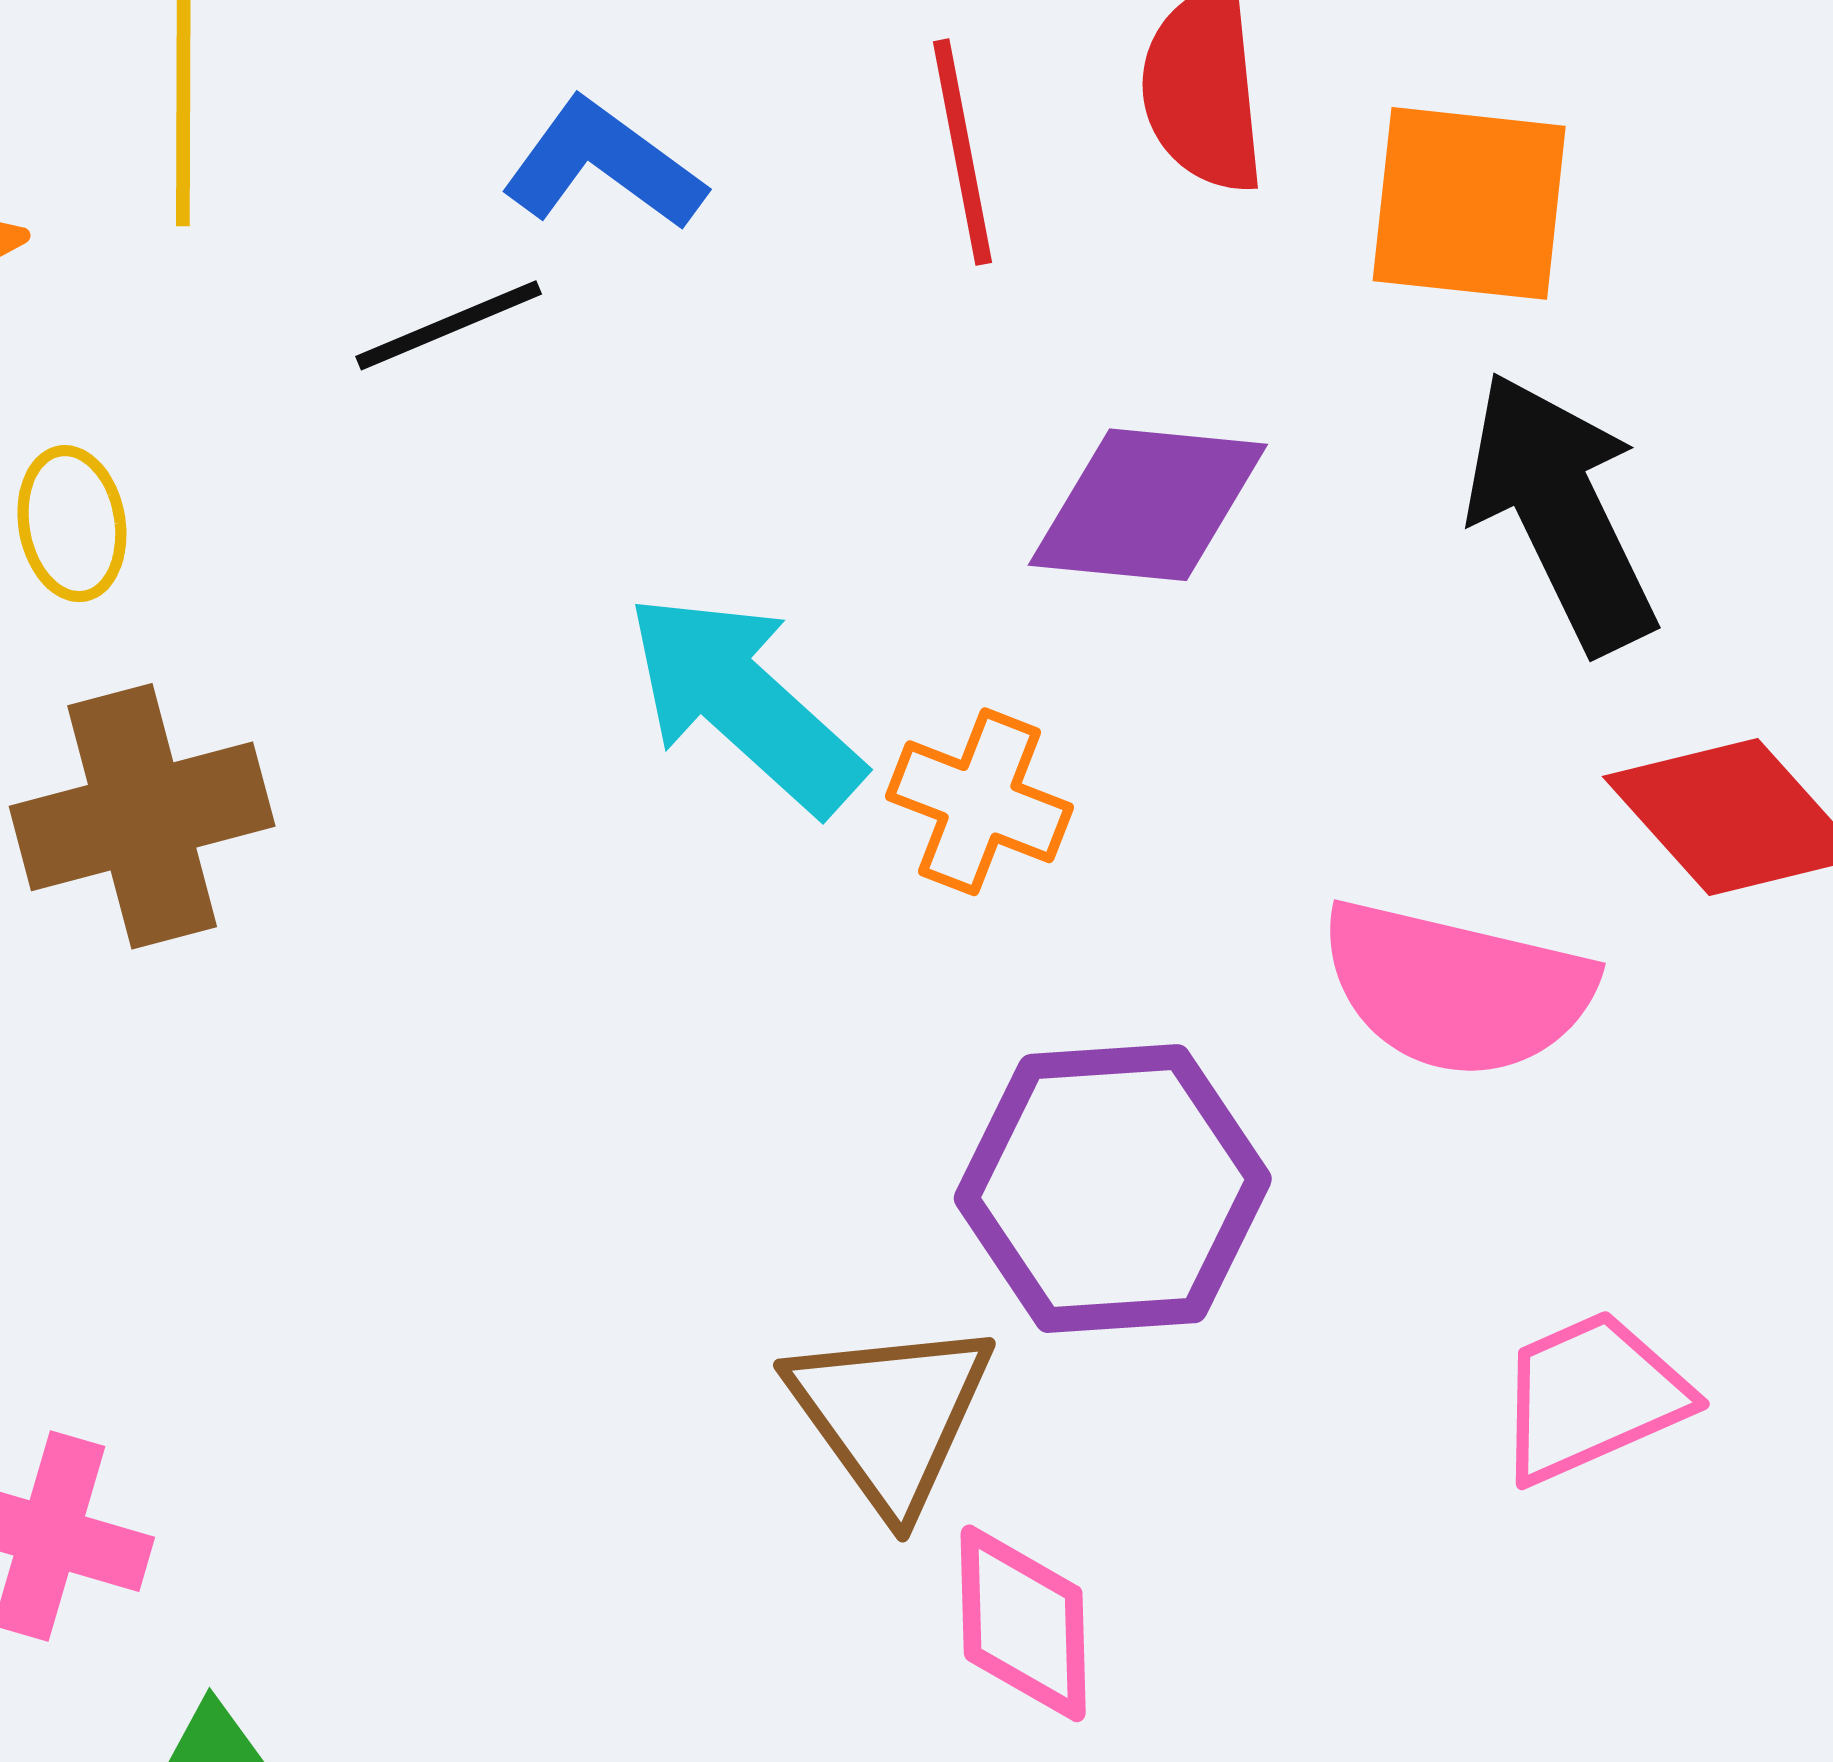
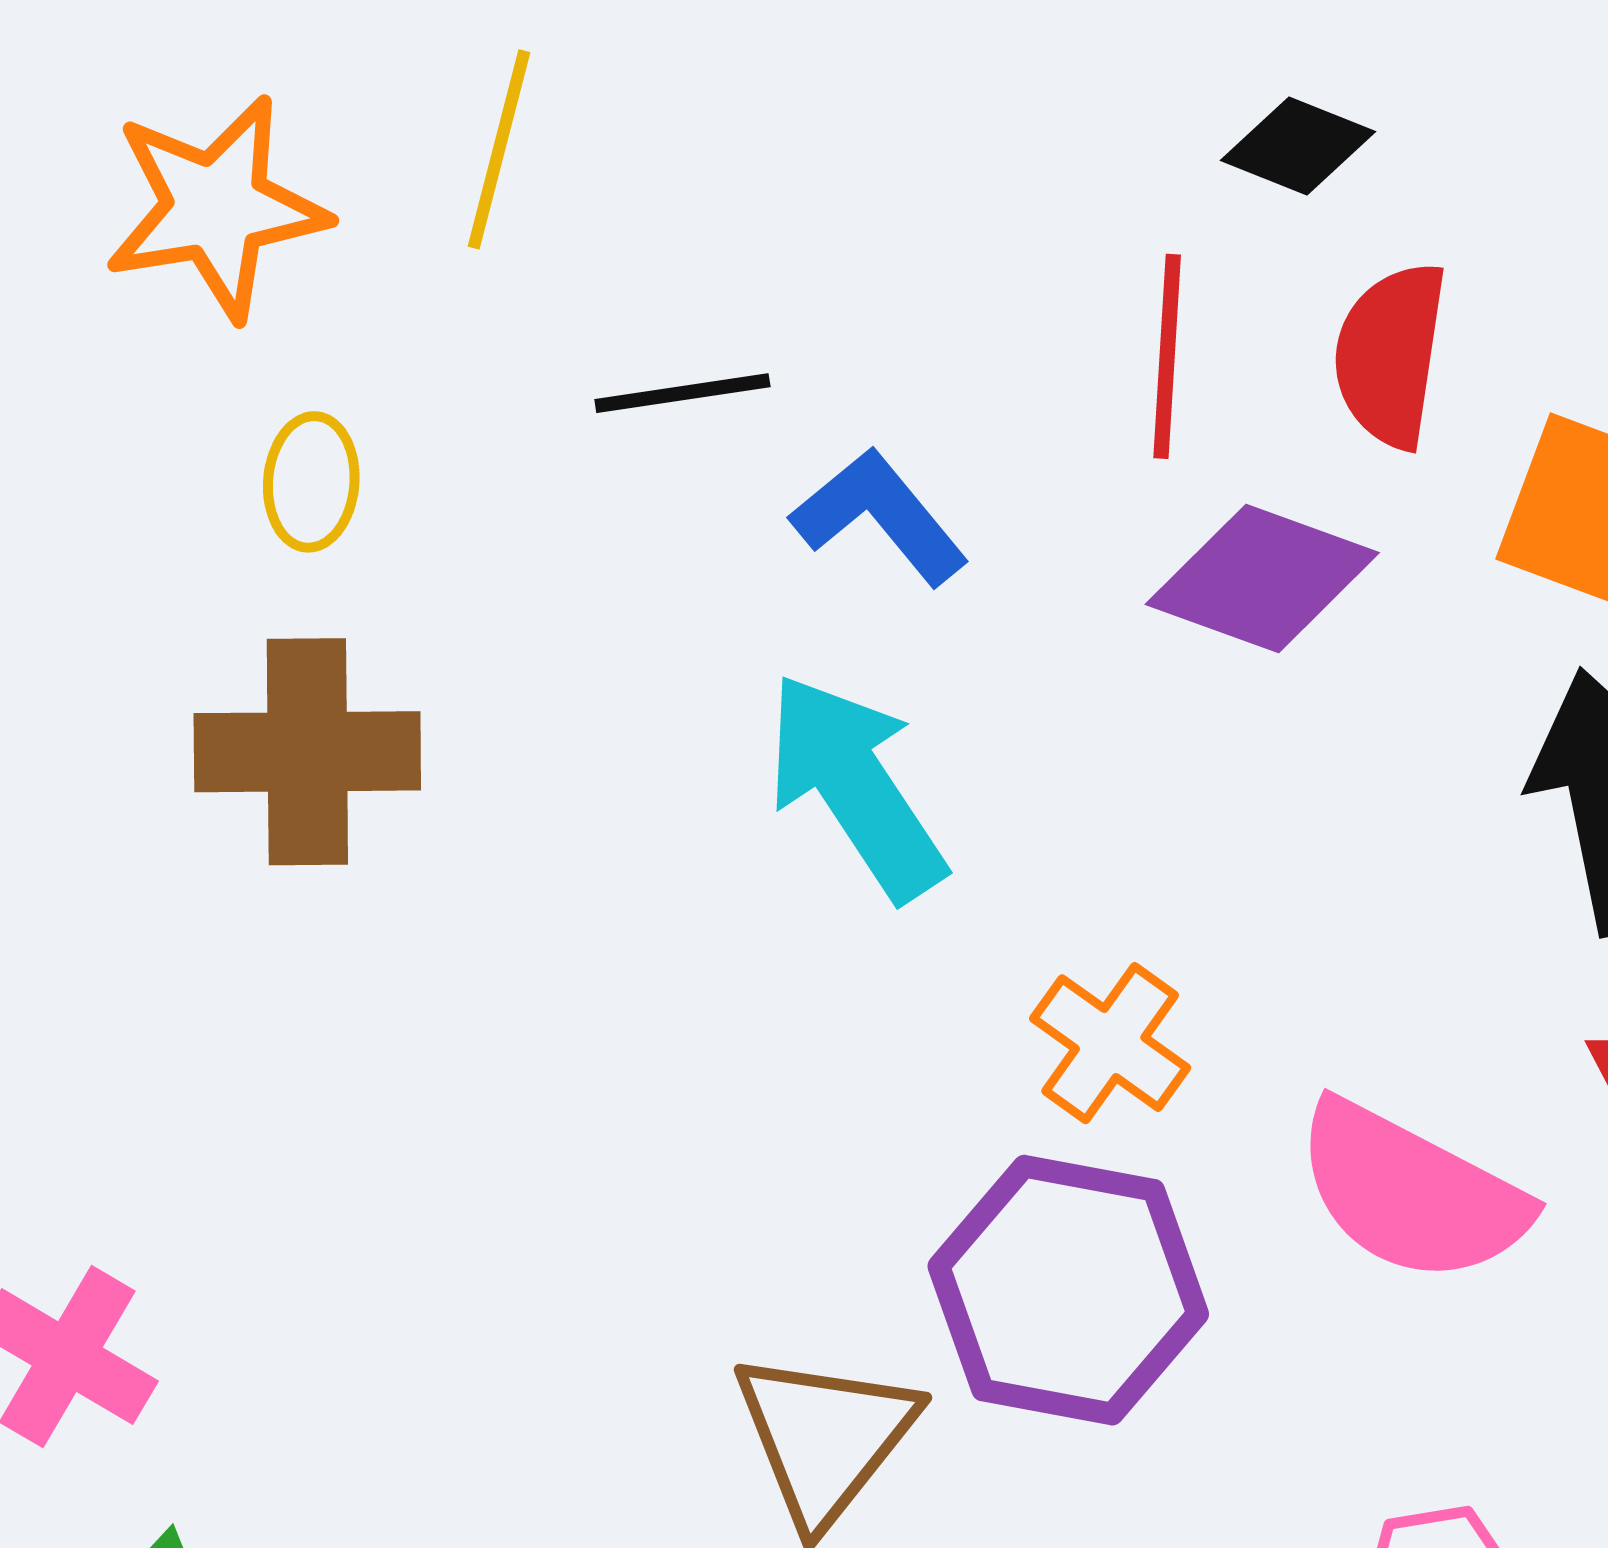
blue L-shape: (603, 165) -> (880, 517), moved
purple diamond: (1148, 505) -> (1262, 579), moved
orange cross: (979, 802) -> (1110, 1043), moved

